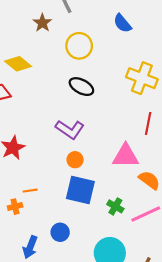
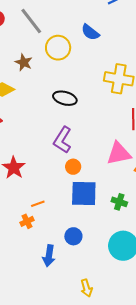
brown star: (42, 23) -> (24, 62), moved
yellow circle: (79, 46) -> (58, 48), moved
purple L-shape: (70, 129) -> (62, 140), turned 100

